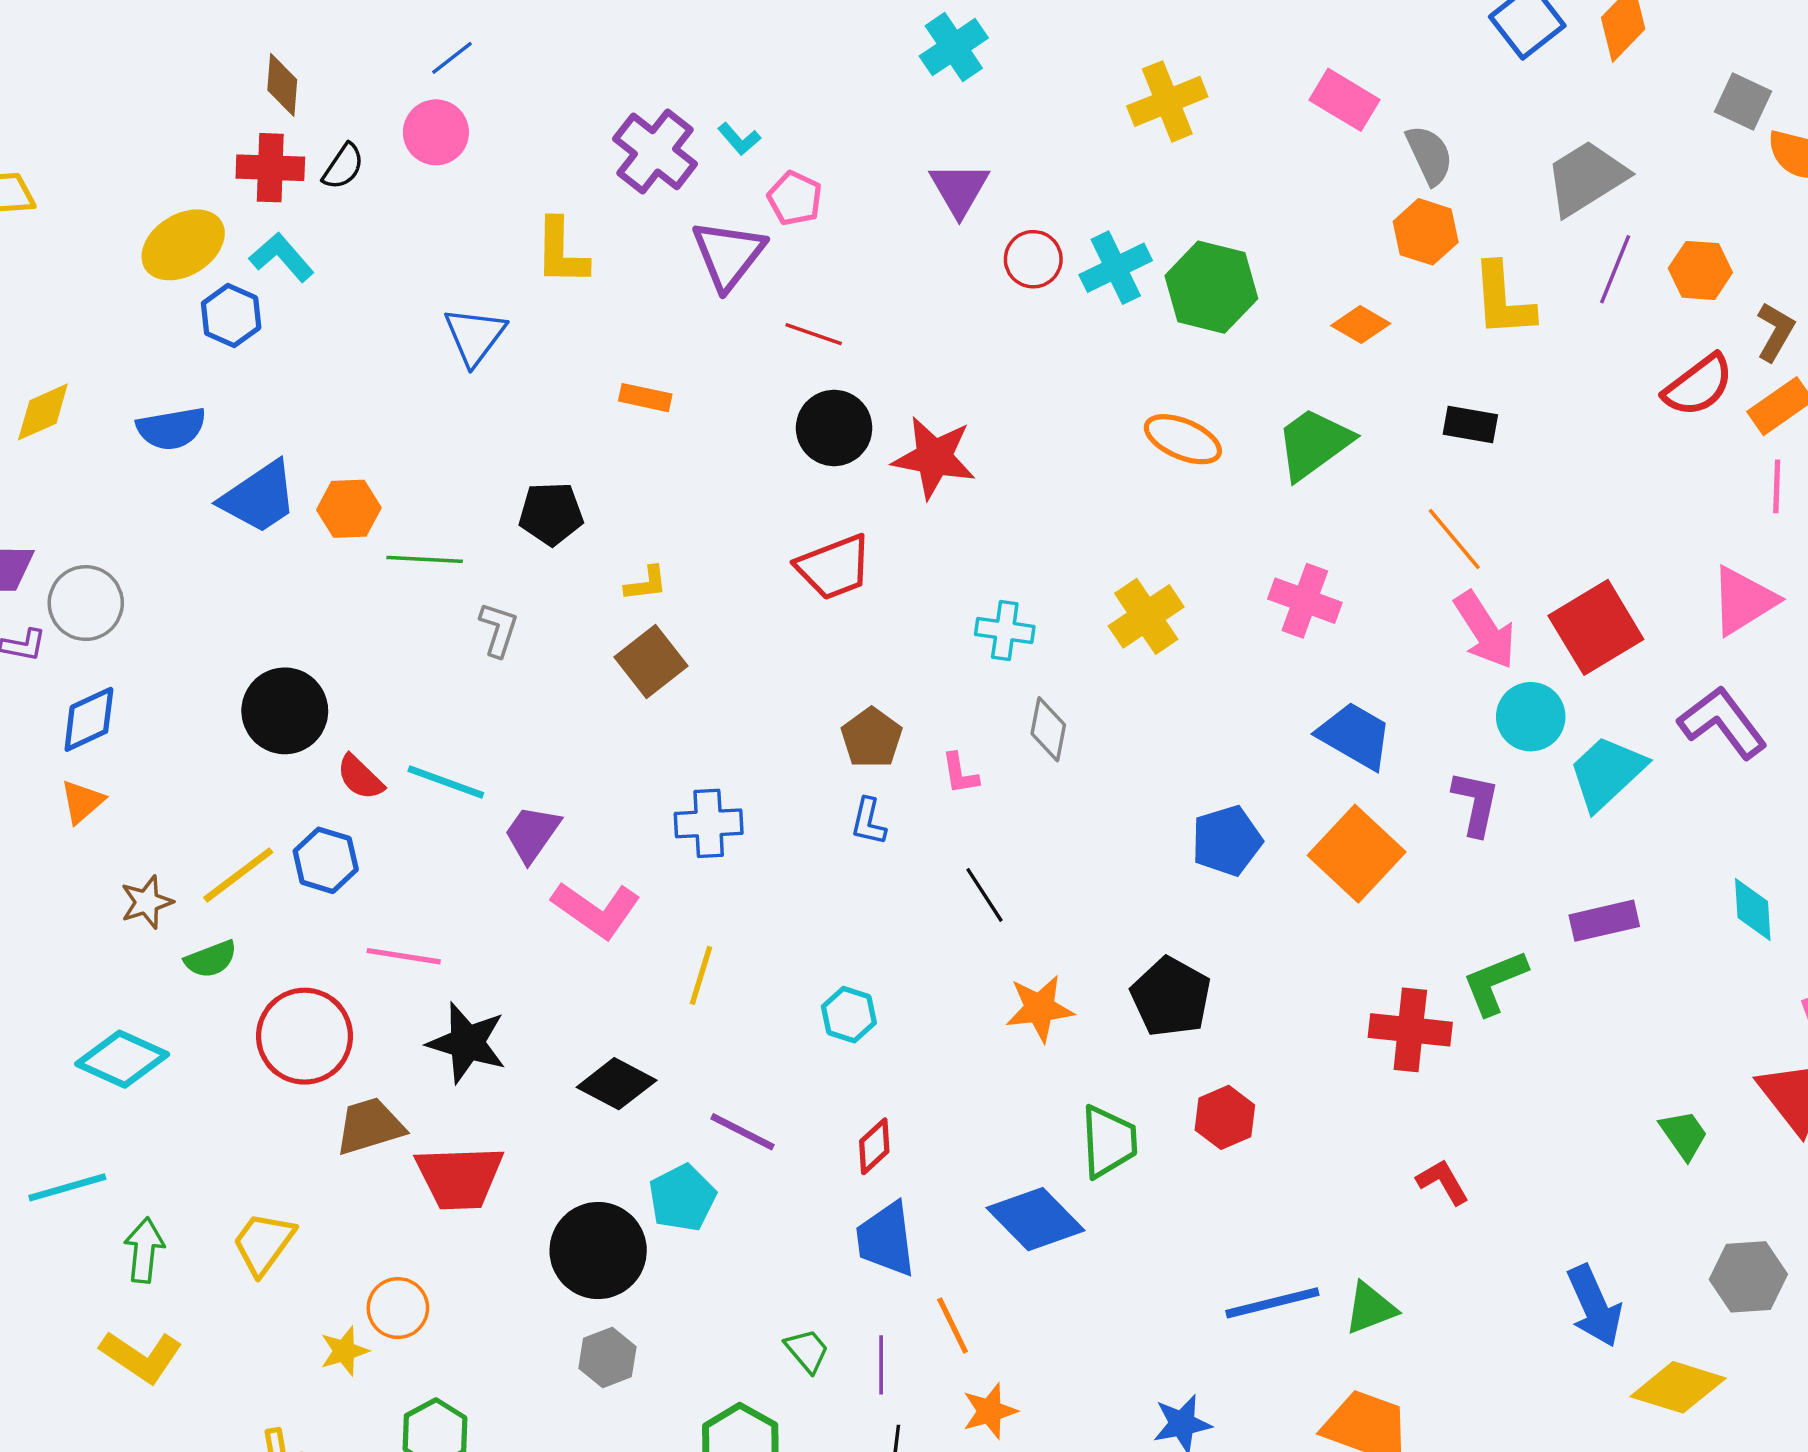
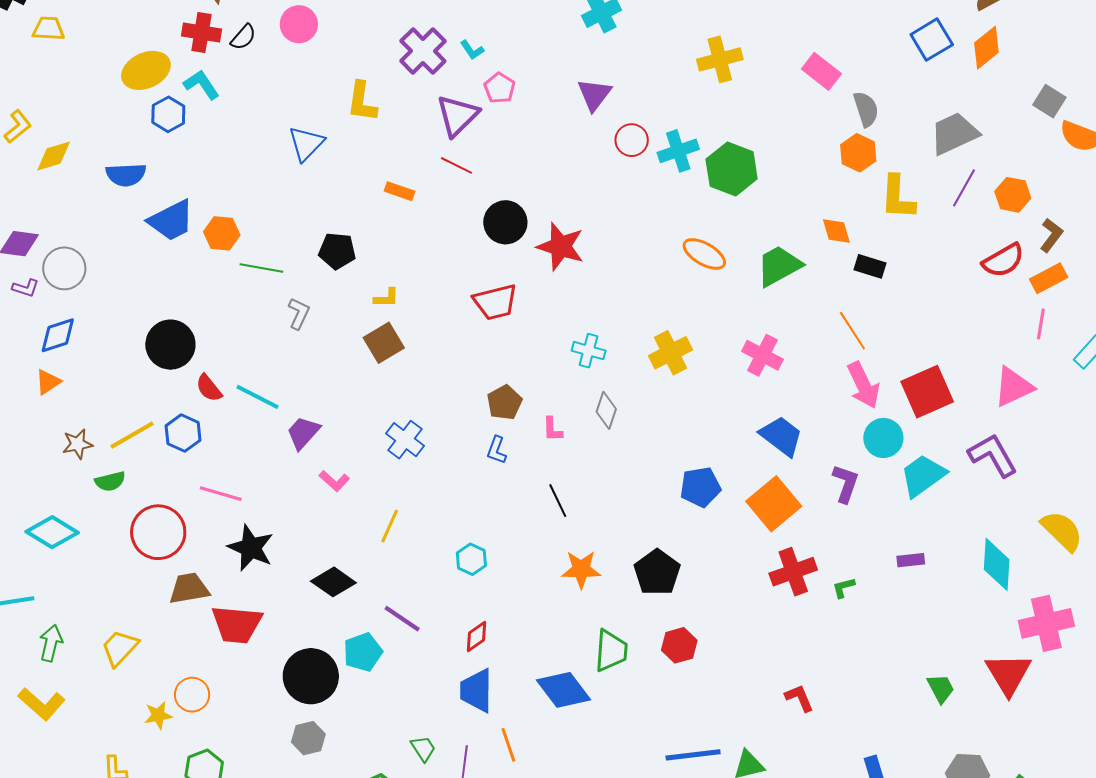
orange diamond: (1361, 325) -> (836, 231), moved, turned 36
red line: (814, 334) -> (457, 165), moved
blue cross: (709, 823) -> (405, 440), turned 33
cyan diamond: (1753, 909) -> (997, 564), size x1.4
pink L-shape: (596, 910) -> (334, 481), size x0.6
purple rectangle: (1604, 921) -> (911, 560), size x0.7
green L-shape: (1495, 982) -> (844, 588), size x0.6
red cross: (1410, 1030) -> (793, 572), moved, turned -33

